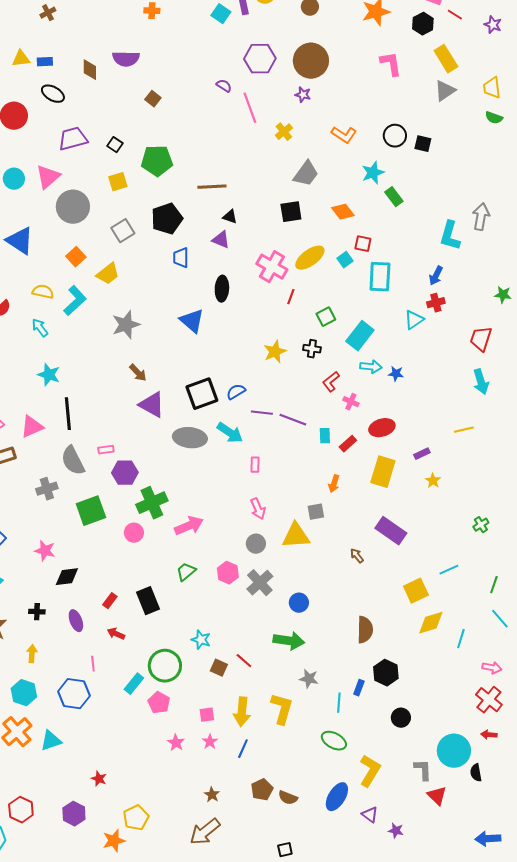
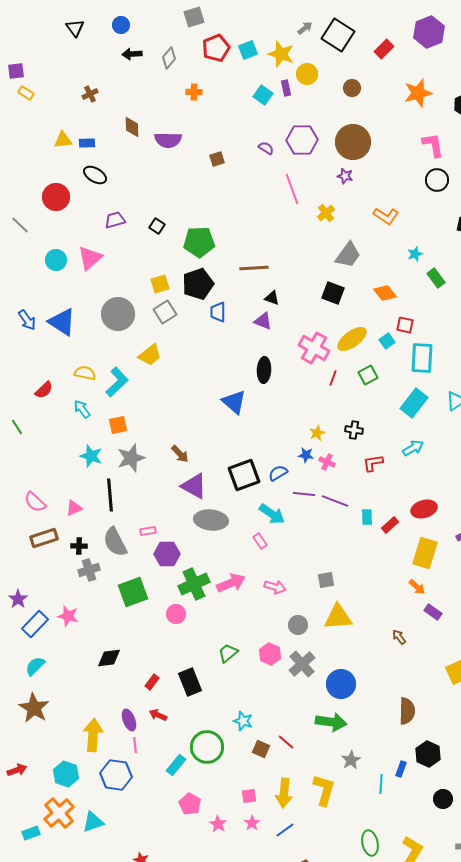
brown diamond: (90, 70) -> (132, 127), moved
purple semicircle: (224, 86) -> (266, 148), moved
brown square: (153, 99) -> (217, 159), moved, turned 35
black circle: (395, 136) -> (437, 180), moved
purple trapezoid: (73, 139) -> (115, 220), size x0.7
cyan star: (373, 173) -> (415, 254), size x0.7
yellow square: (118, 182) -> (160, 284), moved
gray circle: (73, 207) -> (118, 314), moved
black square: (291, 212) -> (333, 293), turned 30
black pentagon: (167, 219) -> (198, 284), moved
orange square: (76, 257) -> (118, 425), moved, turned 30
blue trapezoid: (181, 258) -> (218, 312), moved
green square: (326, 317) -> (368, 375), moved
gray star: (126, 325) -> (131, 458), moved
cyan rectangle: (360, 336) -> (414, 403), moved
yellow star: (275, 352) -> (317, 433), size x0.7
cyan arrow: (371, 367) -> (413, 448), turned -35
blue star: (396, 374) -> (306, 455), moved
red L-shape: (331, 382) -> (373, 463), turned 30
pink cross: (351, 402) -> (327, 462), moved
pink triangle: (32, 427) -> (74, 508), size x0.7
gray ellipse: (190, 438) -> (211, 520), moved
pink rectangle: (255, 465) -> (260, 541), moved, turned -35
orange arrow: (334, 484) -> (417, 587), moved, turned -66
pink arrow: (258, 509) -> (275, 587), moved, turned -50
gray square: (316, 512) -> (326, 580), moved
pink arrow: (189, 526) -> (231, 583), moved
purple rectangle: (391, 531) -> (433, 612), size x0.6
pink star: (45, 551) -> (68, 616), moved
blue circle: (299, 603) -> (341, 684), size x1.5
black cross: (37, 612) -> (79, 546), moved
purple ellipse: (76, 621) -> (129, 720), moved
yellow arrow: (32, 654) -> (93, 735), moved, size x1.8
gray star: (309, 679) -> (351, 760), turned 30
pink pentagon: (159, 703) -> (190, 804), moved
green ellipse: (334, 741) -> (370, 843), moved, turned 50
blue line: (243, 749) -> (285, 830), turned 30

